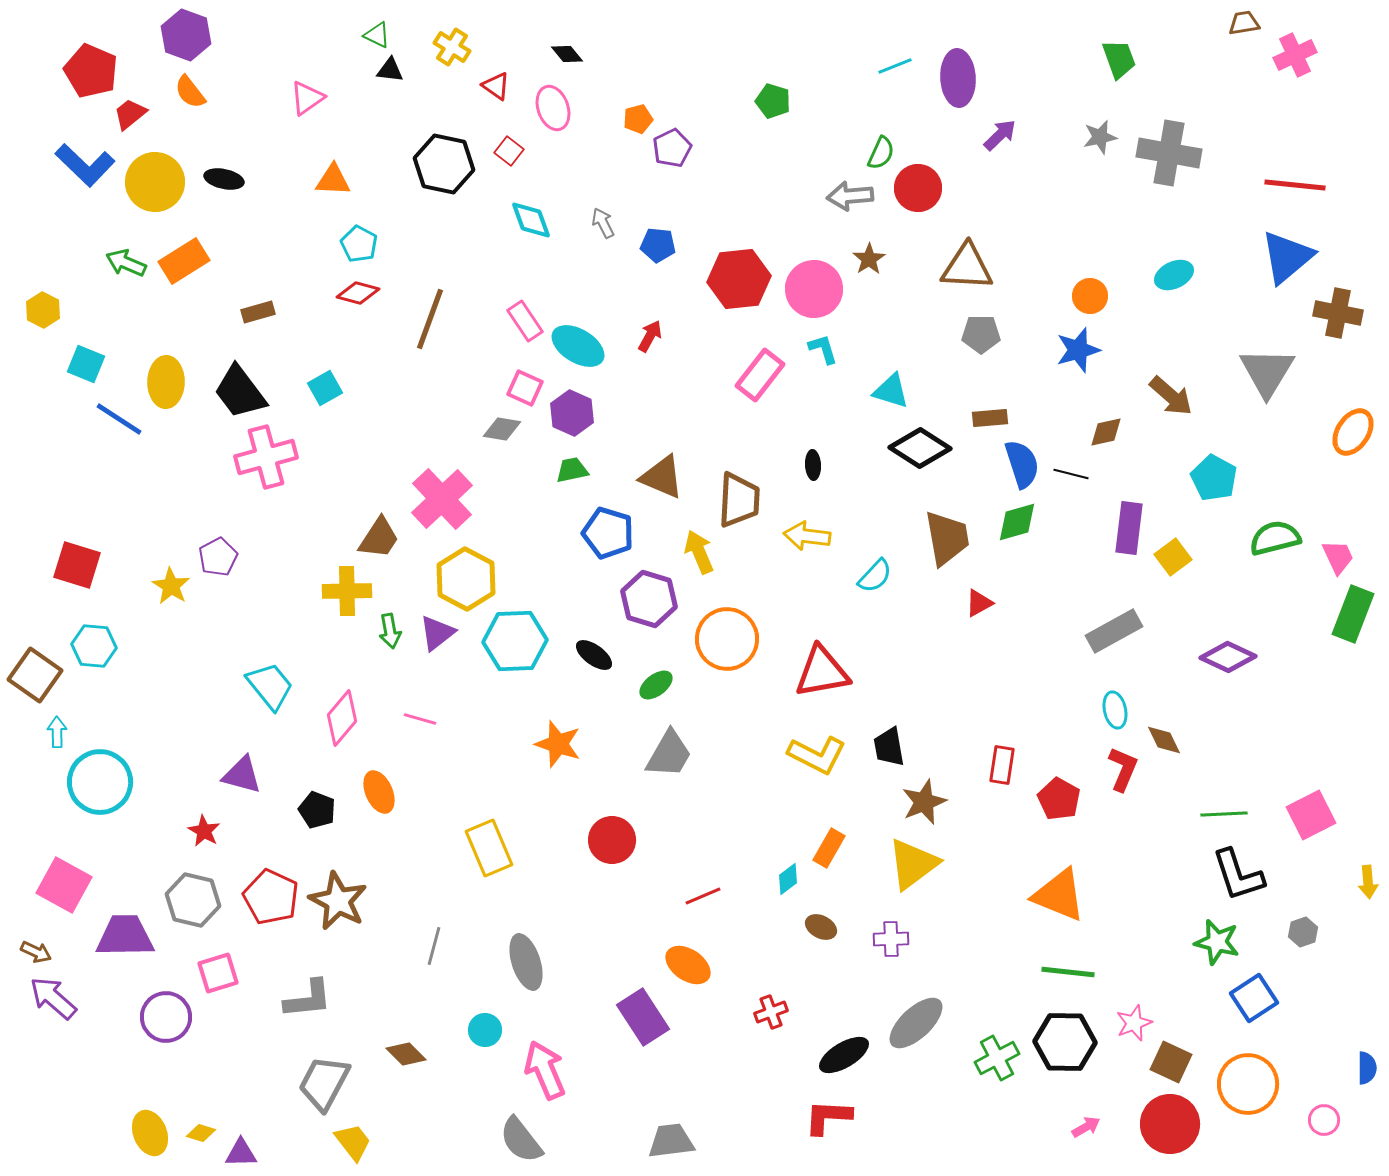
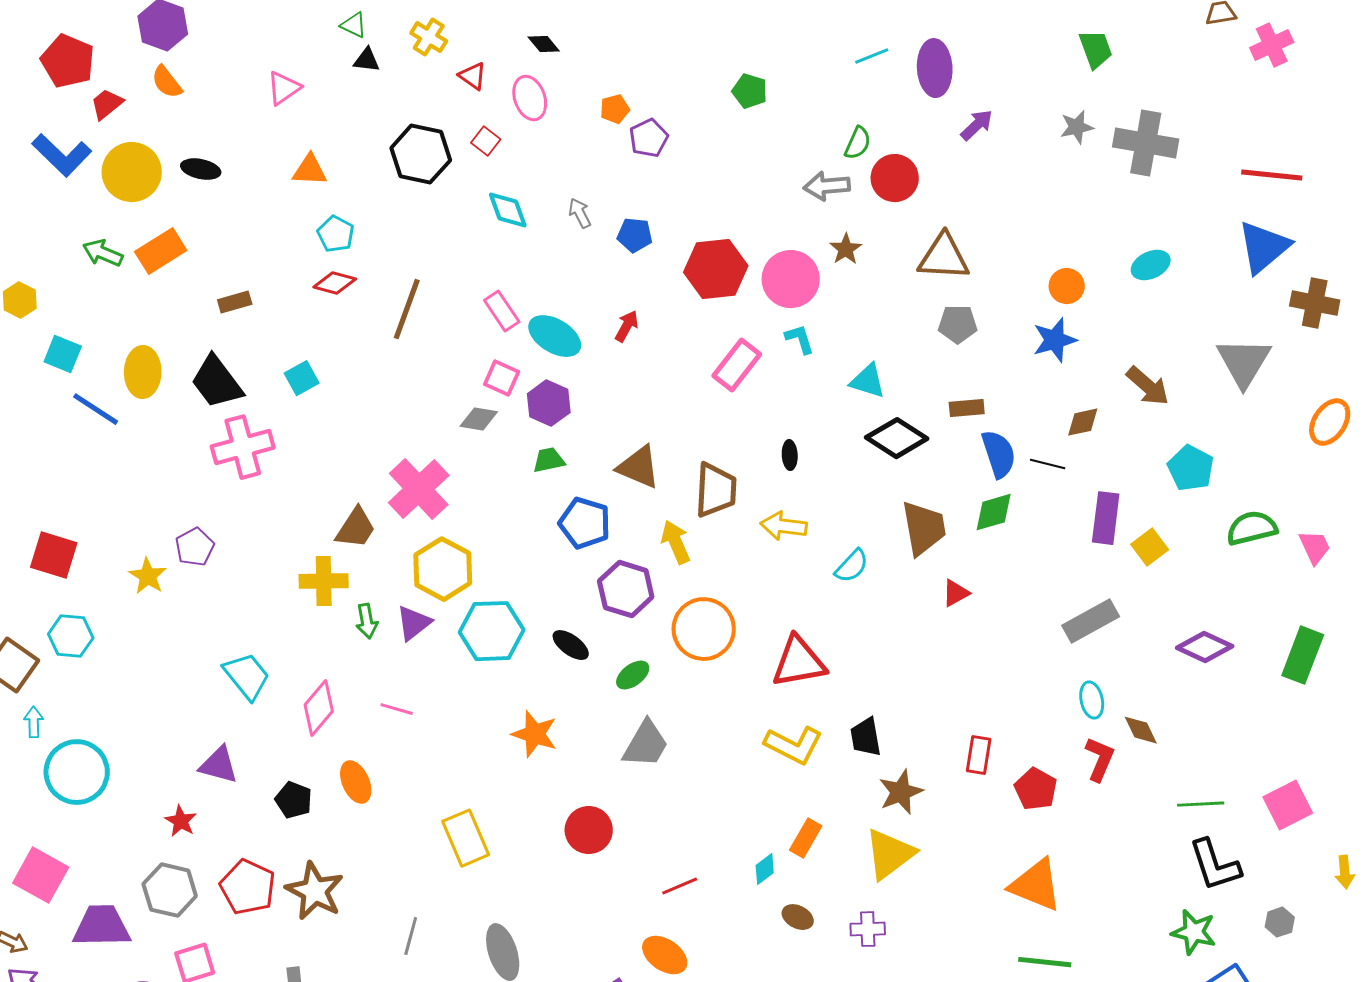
green rectangle: (1353, 614) -> (1303, 655), moved

